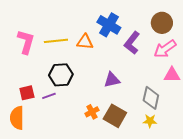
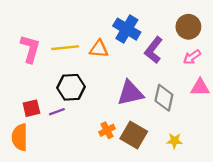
pink arrow: (165, 49) -> (192, 57), size x0.7
purple triangle: (112, 80) -> (130, 93), size x1.4
gray diamond: (151, 98) -> (164, 98), moved

